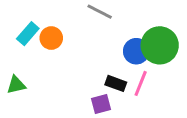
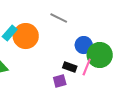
orange circle: (51, 38) -> (26, 36), size x1.6
green circle: (160, 45) -> (100, 55), moved

